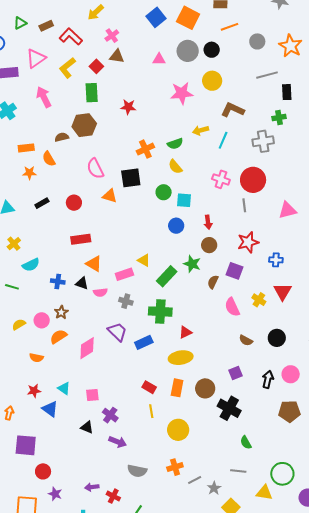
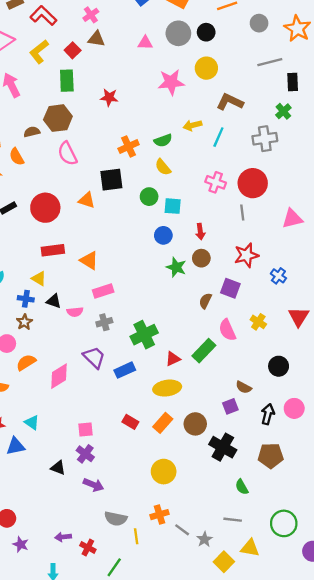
green cross: (279, 118) -> (283, 111), turned -32
pink semicircle: (95, 169) -> (67, 154), moved
red circle: (74, 203) -> (45, 208), size x1.6
yellow triangle: (144, 260) -> (39, 279), moved
blue cross: (276, 260) -> (278, 276), turned 32
orange triangle: (94, 264) -> (89, 260), moved
green star: (192, 264) -> (176, 267), moved
green rectangle: (167, 276) -> (204, 351), moved
red triangle: (283, 292) -> (299, 317), moved
gray cross: (126, 301) -> (104, 322), turned -32
brown star: (61, 312) -> (24, 322), moved
green cross: (160, 312) -> (144, 335), turned -30
brown semicircle: (246, 340) -> (244, 387), moved
orange rectangle: (177, 388) -> (163, 423), turned 30
pink square: (92, 395) -> (85, 430), moved
blue triangle: (50, 409) -> (16, 446), turned -48
yellow line: (151, 411) -> (136, 536), moved
brown pentagon: (289, 411) -> (271, 456), moved
gray line: (195, 480) -> (182, 530), turned 64
yellow triangle: (264, 493) -> (250, 548), moved

